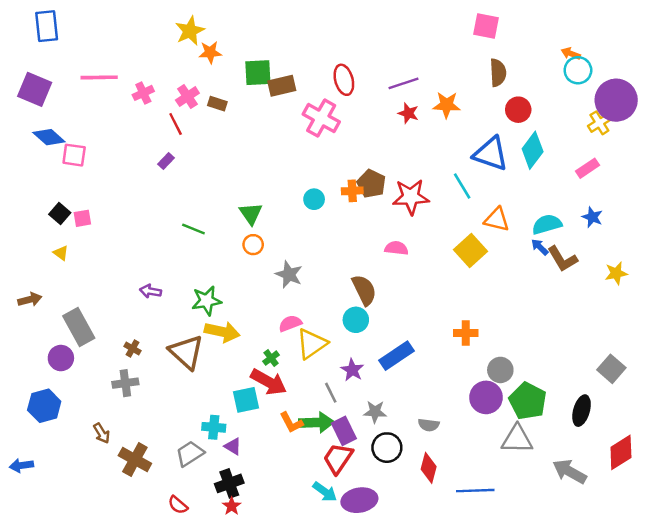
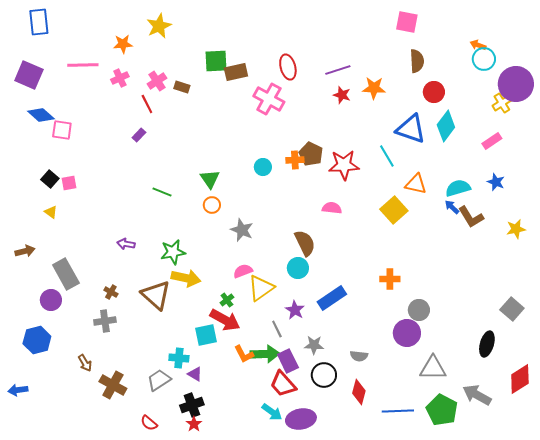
orange star: (210, 52) -> (123, 44), moved
green pentagon: (528, 401) -> (442, 410), moved
red trapezoid: (338, 458) -> (283, 384), turned -76

